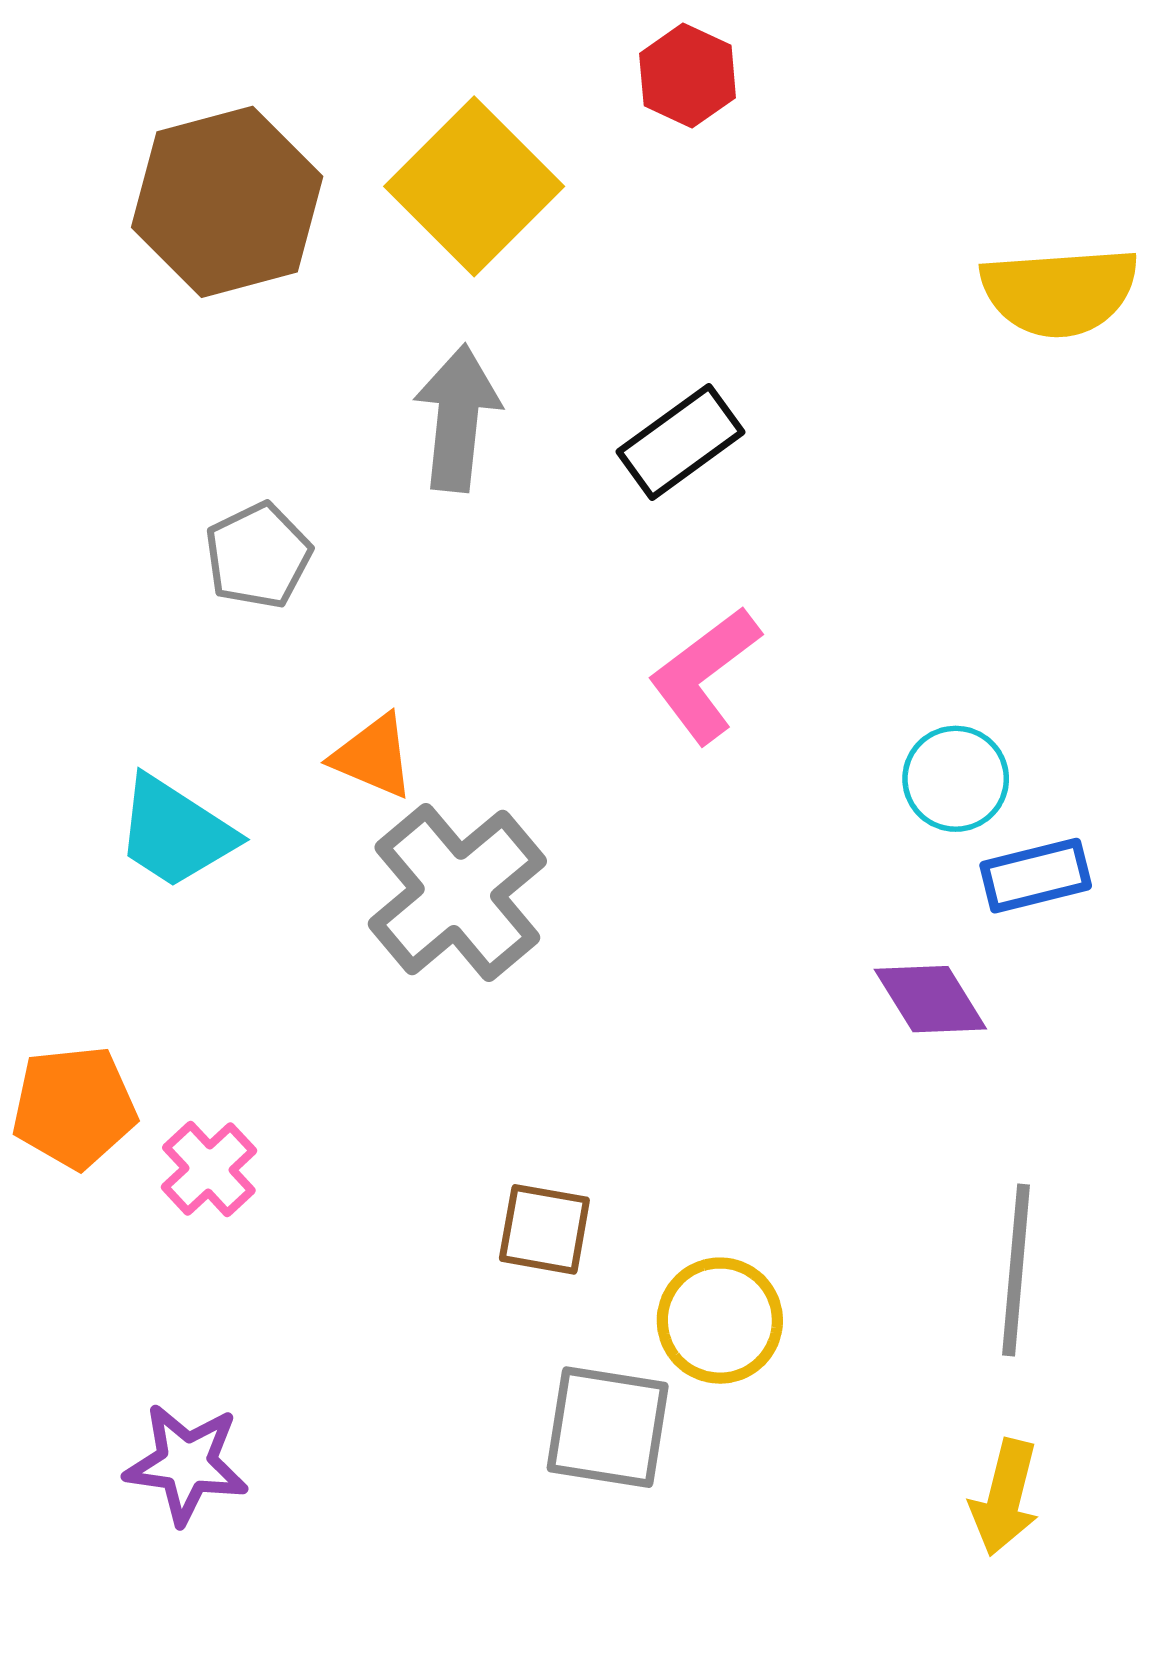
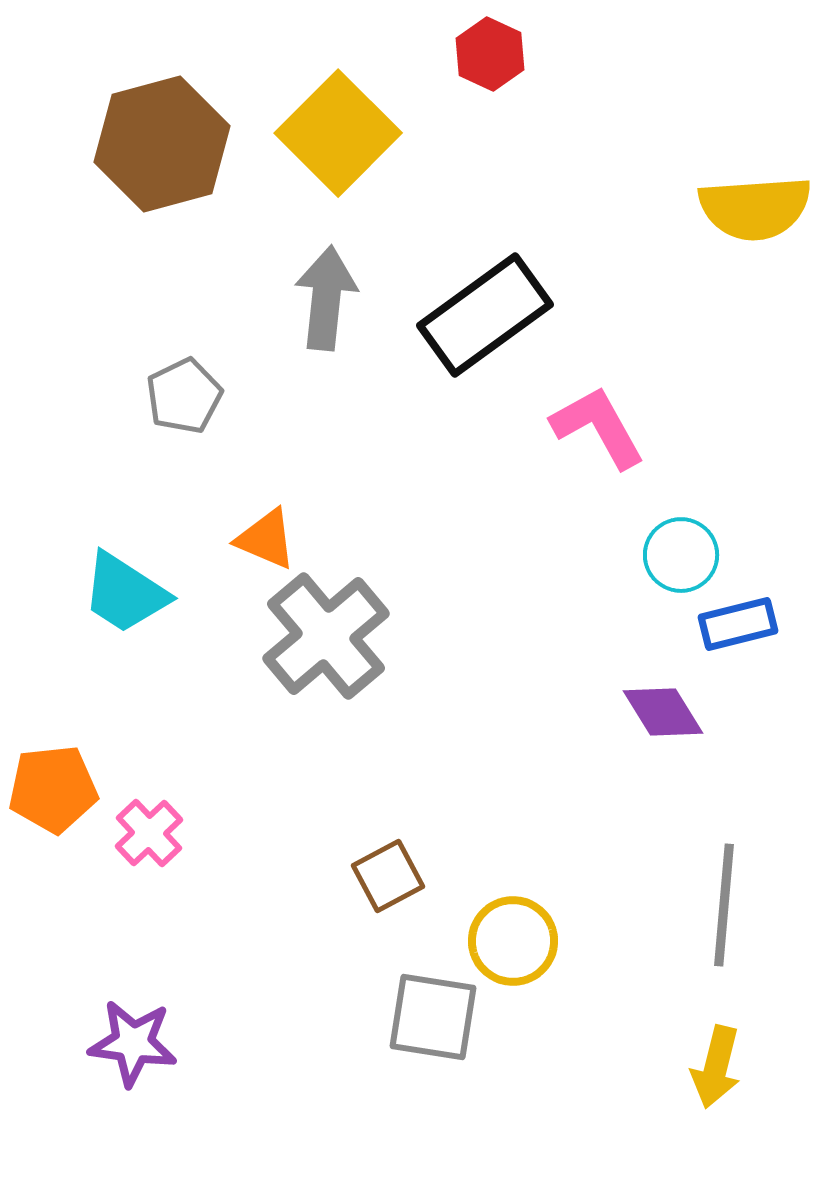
black rectangle: (681, 442) -> (485, 315), size x1.5
pink L-shape: (704, 675) -> (598, 427), moved, turned 98
brown square: (544, 1229) -> (388, 876), turned -38

